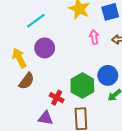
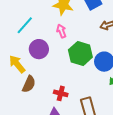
pink arrow: (94, 37) -> (61, 31), moved
green hexagon: (82, 85) -> (80, 54), moved

